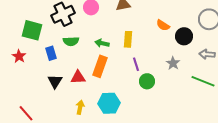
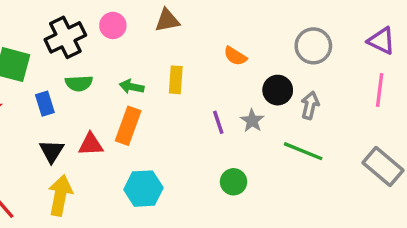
black circle: (184, 36) -> (278, 90), moved
gray arrow: (207, 54) -> (310, 105), turned 98
purple line: (136, 64) -> (218, 122), moved
green circle: (147, 81) -> (234, 182), moved
yellow arrow: (80, 107) -> (60, 195), moved, size x1.6

